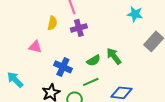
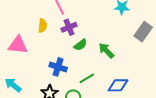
pink triangle: (35, 47) -> (18, 45), moved, size x1.5
green semicircle: (94, 60) -> (80, 45), moved

